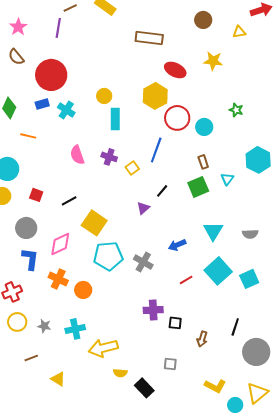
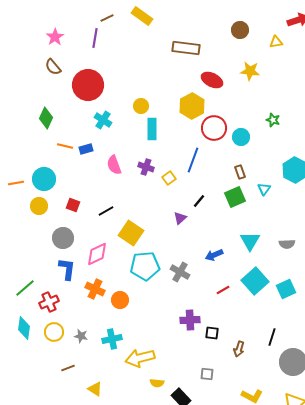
blue rectangle: (42, 104) -> (86, 149), moved

